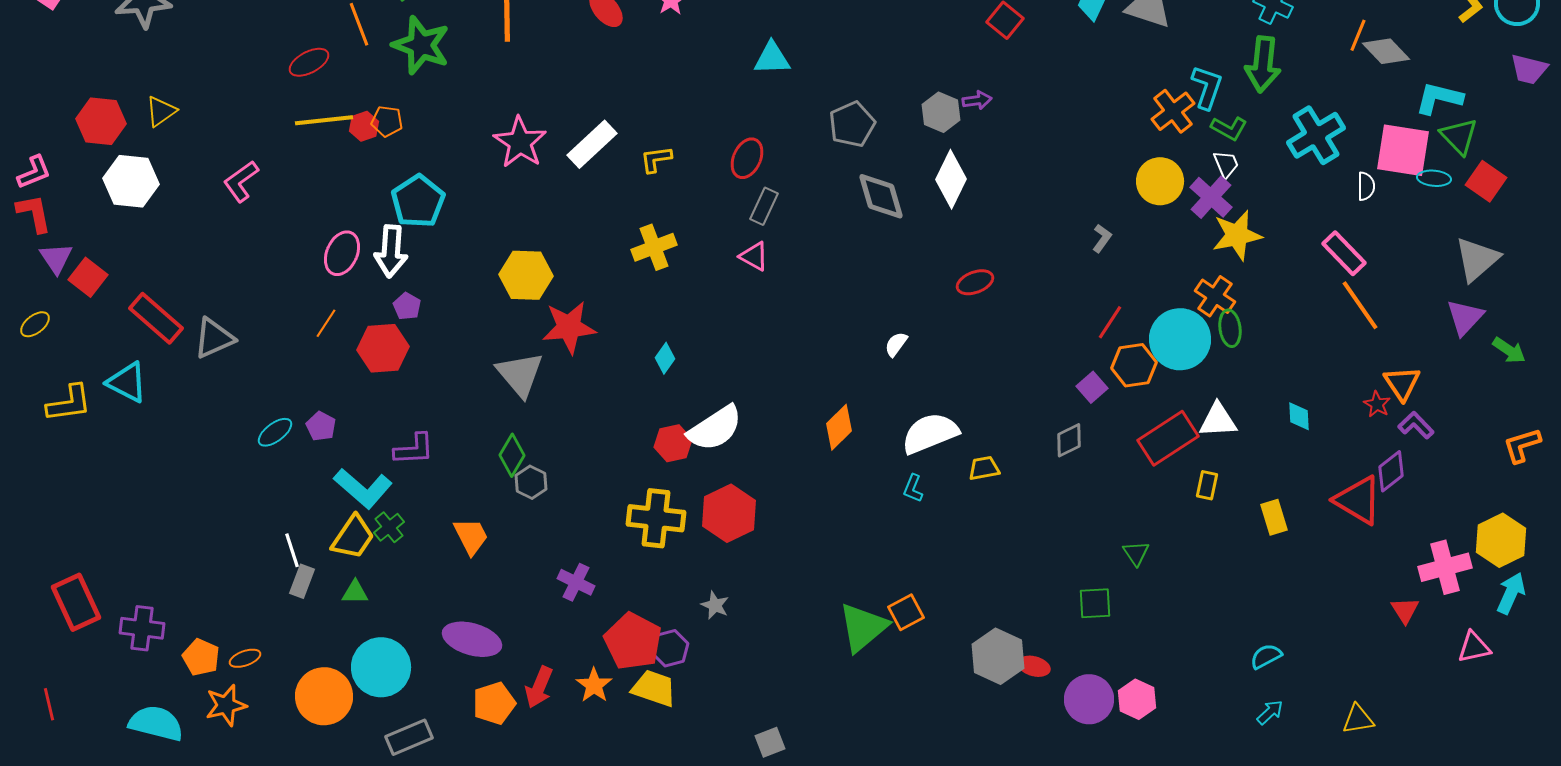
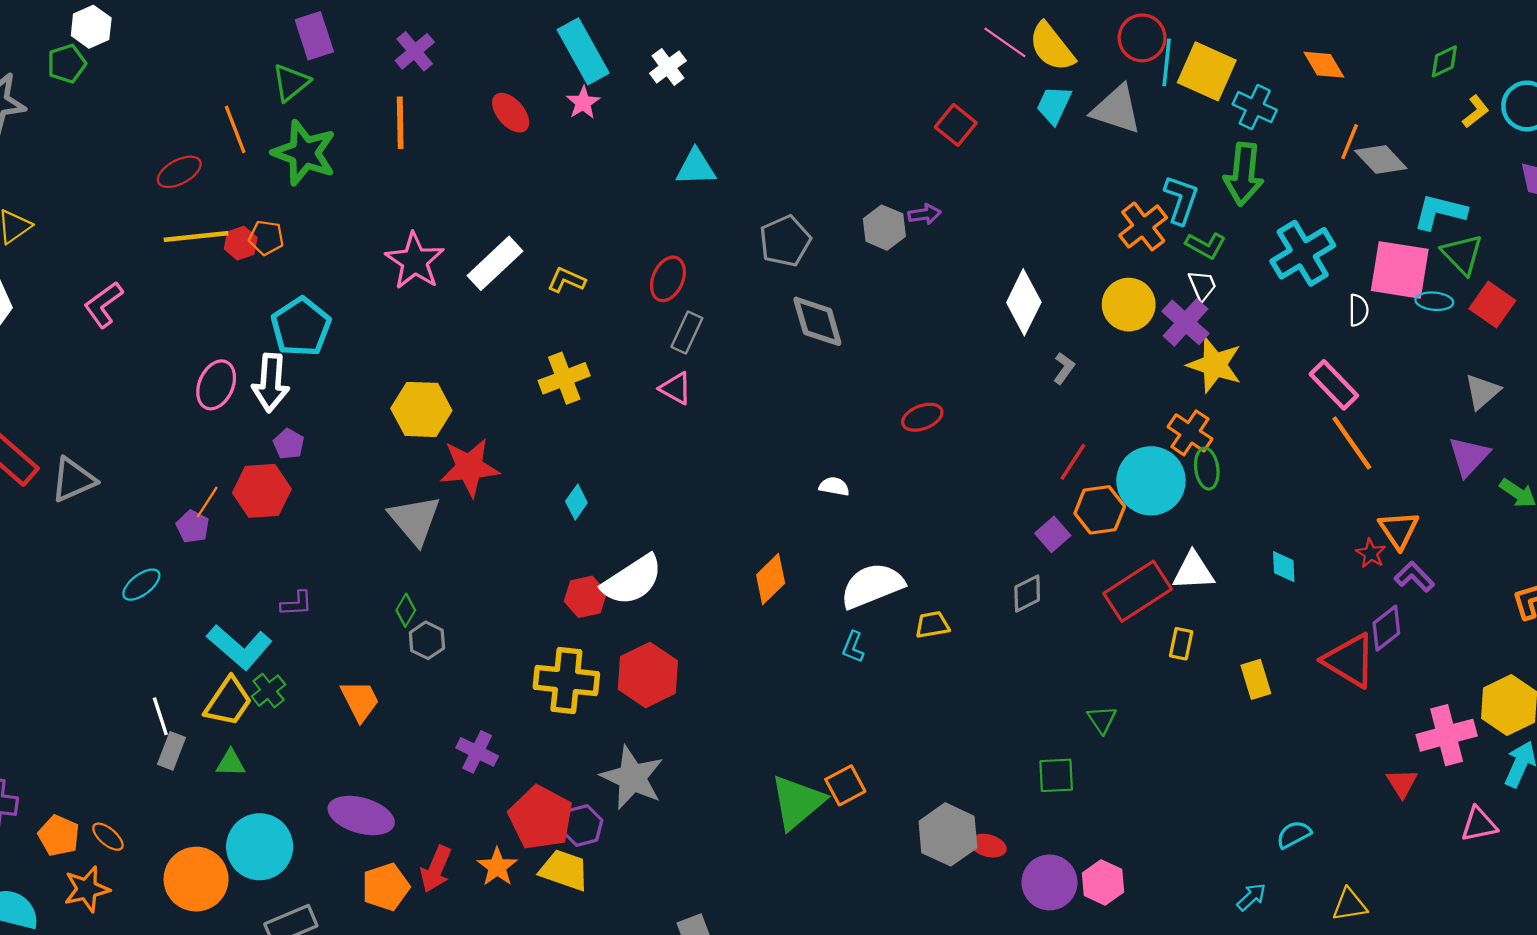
yellow L-shape: (656, 159) -> (566, 280), turned 32
white diamond: (951, 179) -> (1024, 302), moved
yellow star: (1237, 235) -> (1215, 365), turned 30
gray triangle: (1477, 259) -> (1482, 392), size x0.7
orange line: (326, 323) -> (207, 502), moved
white semicircle: (896, 344) -> (834, 486), turned 64
purple pentagon: (321, 426) -> (193, 527), moved
purple L-shape: (414, 449) -> (296, 604), size x0.7
green diamond: (512, 455) -> (406, 610), size x0.7
gray star: (715, 605) -> (632, 778), size x2.0
cyan semicircle: (1266, 656) -> (1294, 834), moved
orange ellipse: (245, 658) -> (108, 837), turned 60

